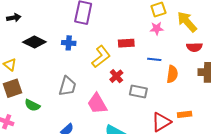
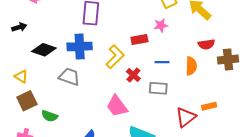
pink star: (157, 28) -> (161, 25), moved
blue cross: (69, 43) -> (80, 46), size x1.6
red semicircle: (194, 47) -> (206, 44), moved
blue line: (154, 59) -> (162, 62), moved
gray trapezoid: (67, 86) -> (69, 77), moved, turned -80

